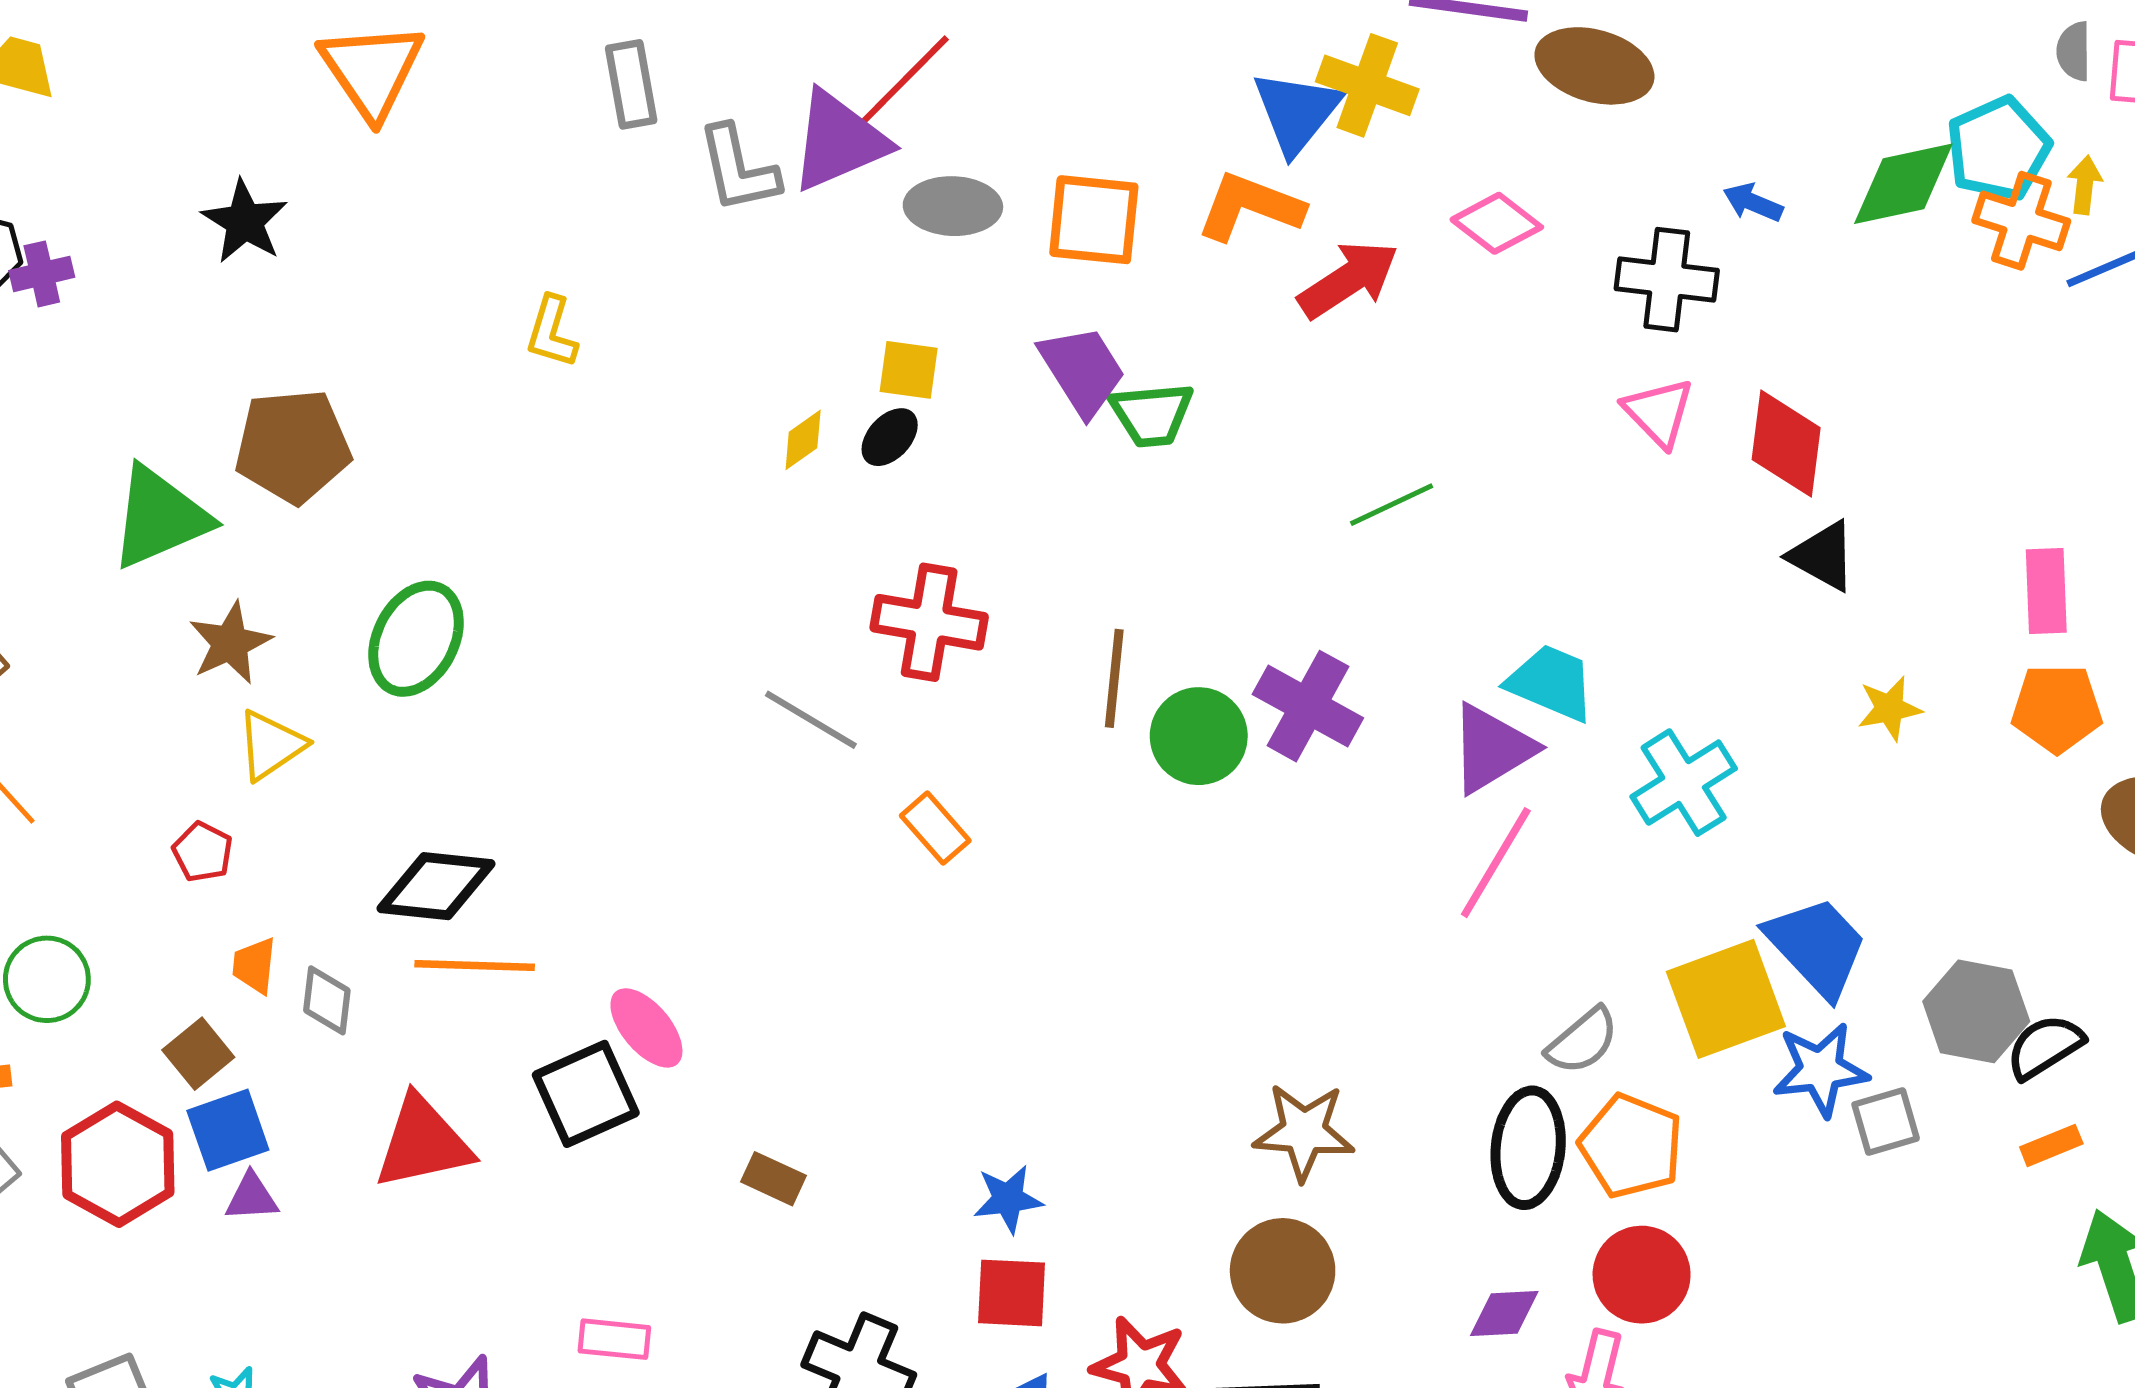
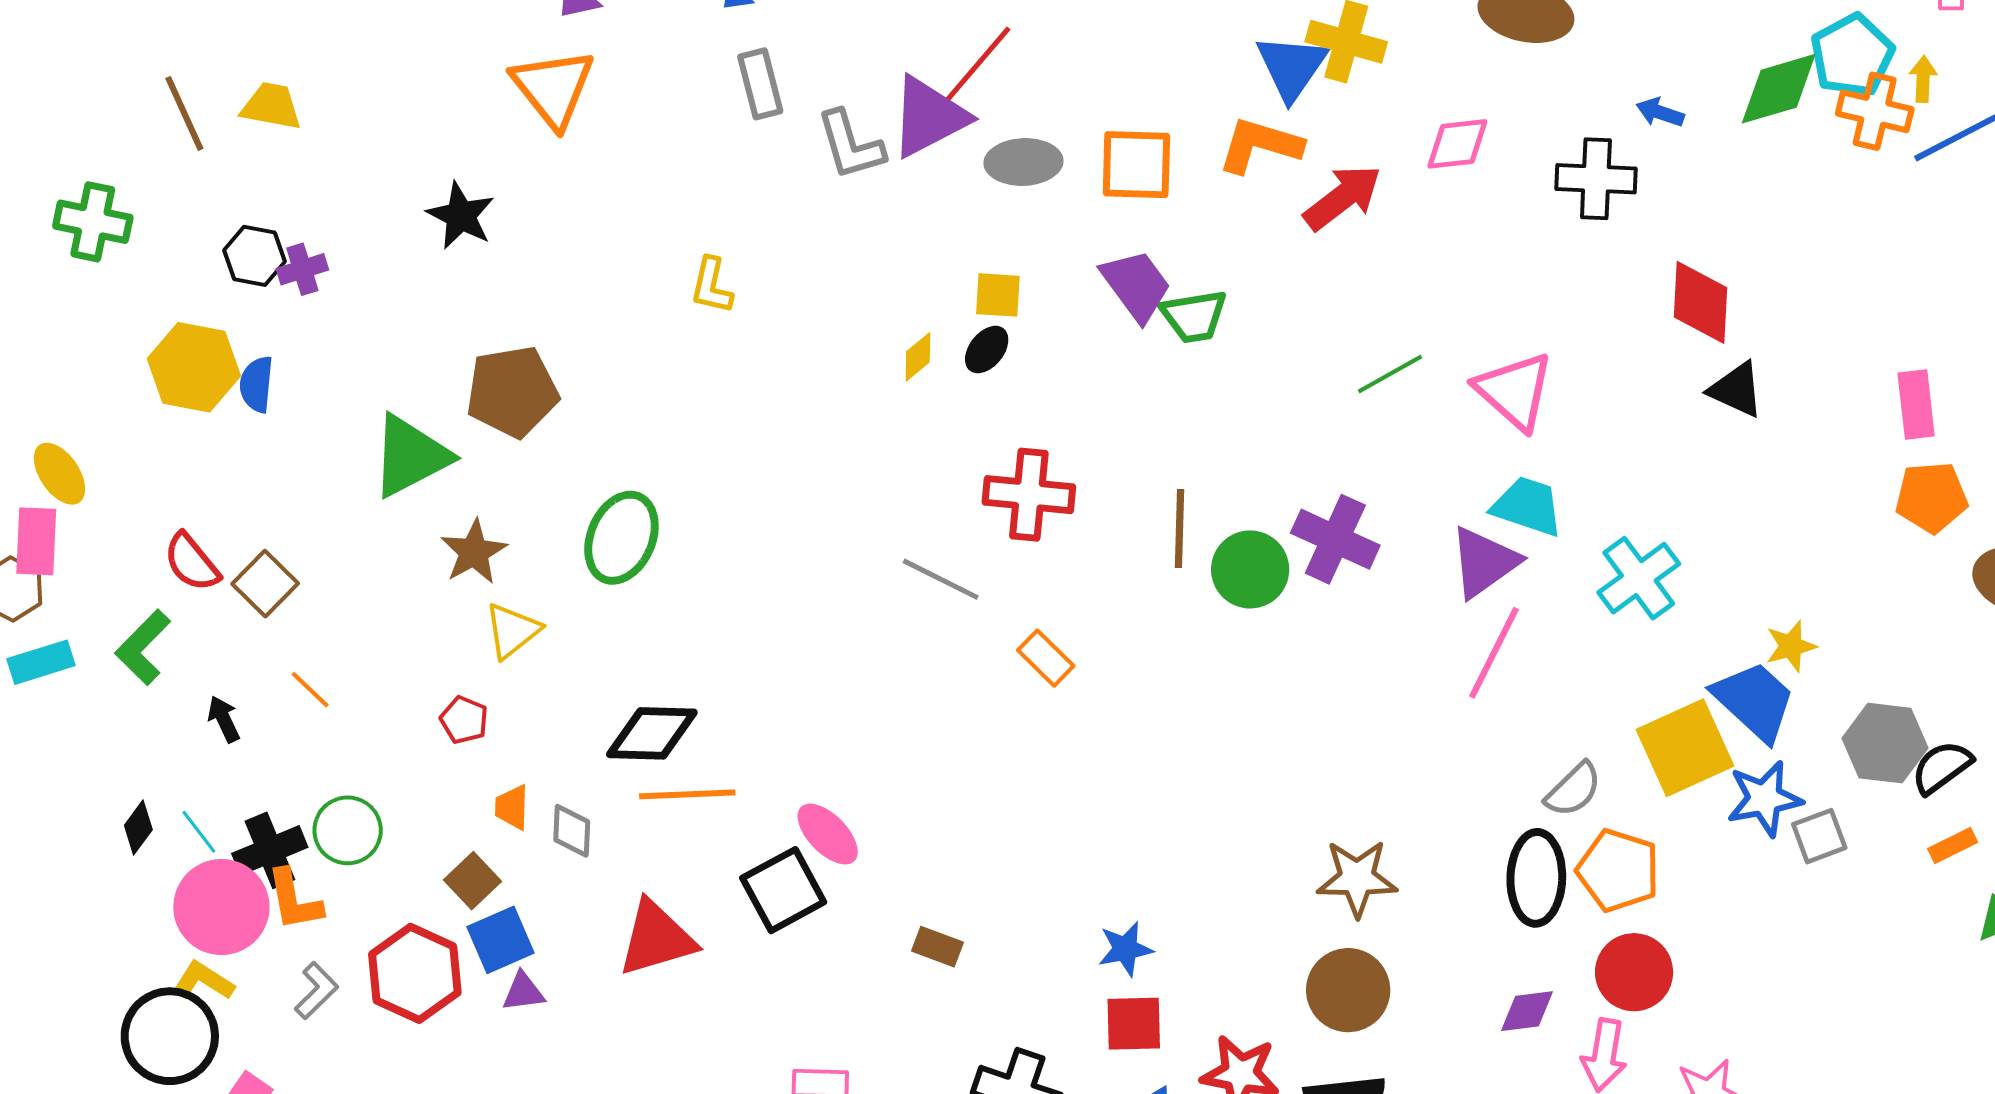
pink diamond: (1497, 223) -> (1457, 144), turned -40
pink triangle: (1659, 412) -> (1514, 391), moved, size x1.4
yellow star: (1890, 708) -> (1791, 646), moved

